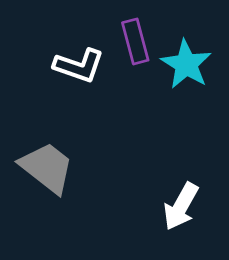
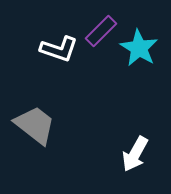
purple rectangle: (135, 41) -> (101, 31), turned 60

